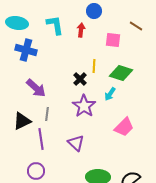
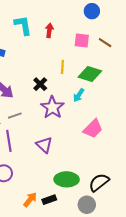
blue circle: (94, 11) -> (92, 11), moved
brown line: (136, 26) -> (105, 43), moved
black cross: (80, 79) -> (40, 84), moved
gray line: (47, 114) -> (15, 116), turned 64

